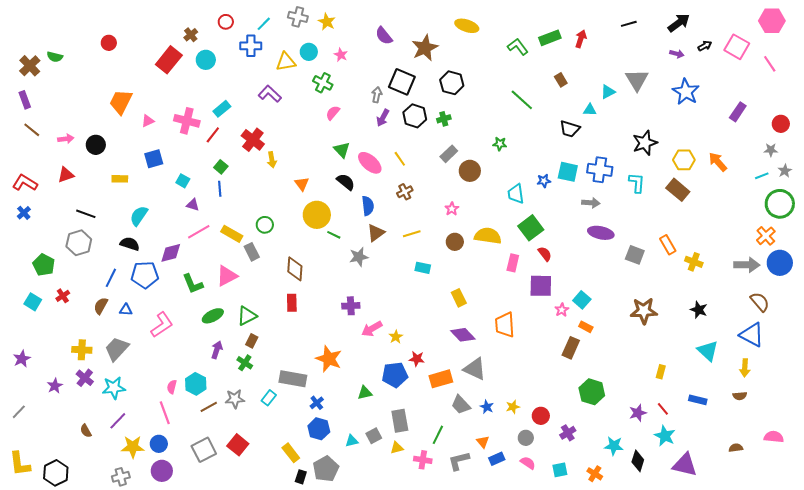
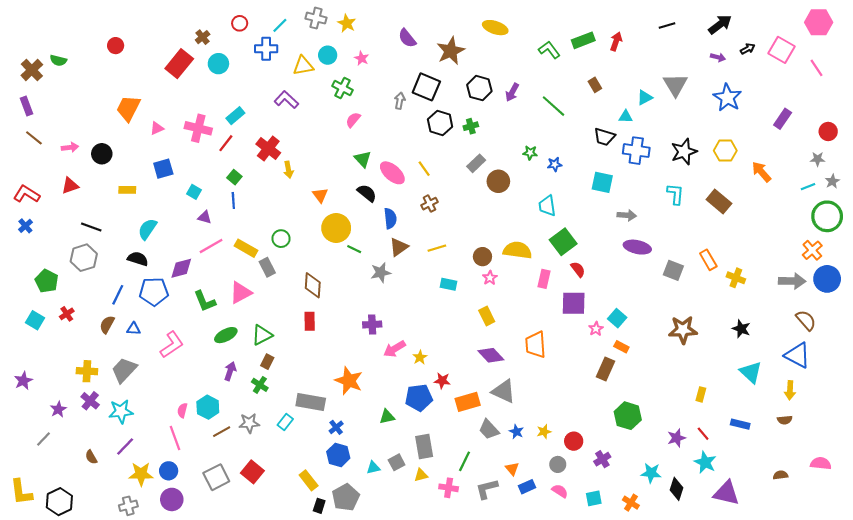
purple arrow: (383, 118) -> (512, 92), moved
yellow hexagon: (684, 160) -> (725, 151), moved
blue cross: (600, 170) -> (636, 151), moved
blue star: (544, 181) -> (555, 164), moved
pink star: (452, 209) -> (490, 278), moved
gray line: (19, 412) -> (43, 439), moved

